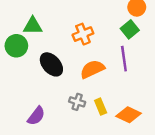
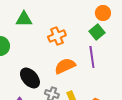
green triangle: (33, 26) -> (24, 19), moved
black ellipse: (51, 64) -> (30, 78), moved

